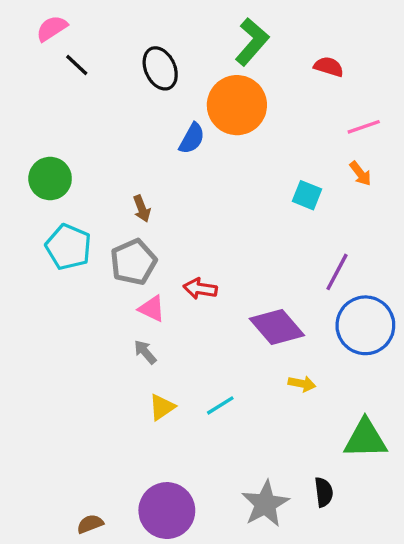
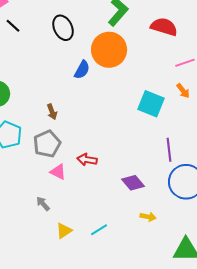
red semicircle: (329, 67) -> (164, 27), size x1.5
cyan square: (307, 195) -> (151, 104), size x1.5
purple line: (337, 272) -> (169, 150), turned -35
purple diamond: (277, 327) -> (133, 183), size x0.7
gray arrow: (145, 352) -> (43, 204), moved

